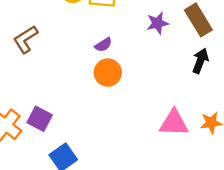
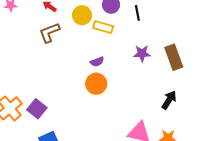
brown L-shape: (26, 39) -> (49, 33), moved
black arrow: (200, 61) -> (169, 100), moved

